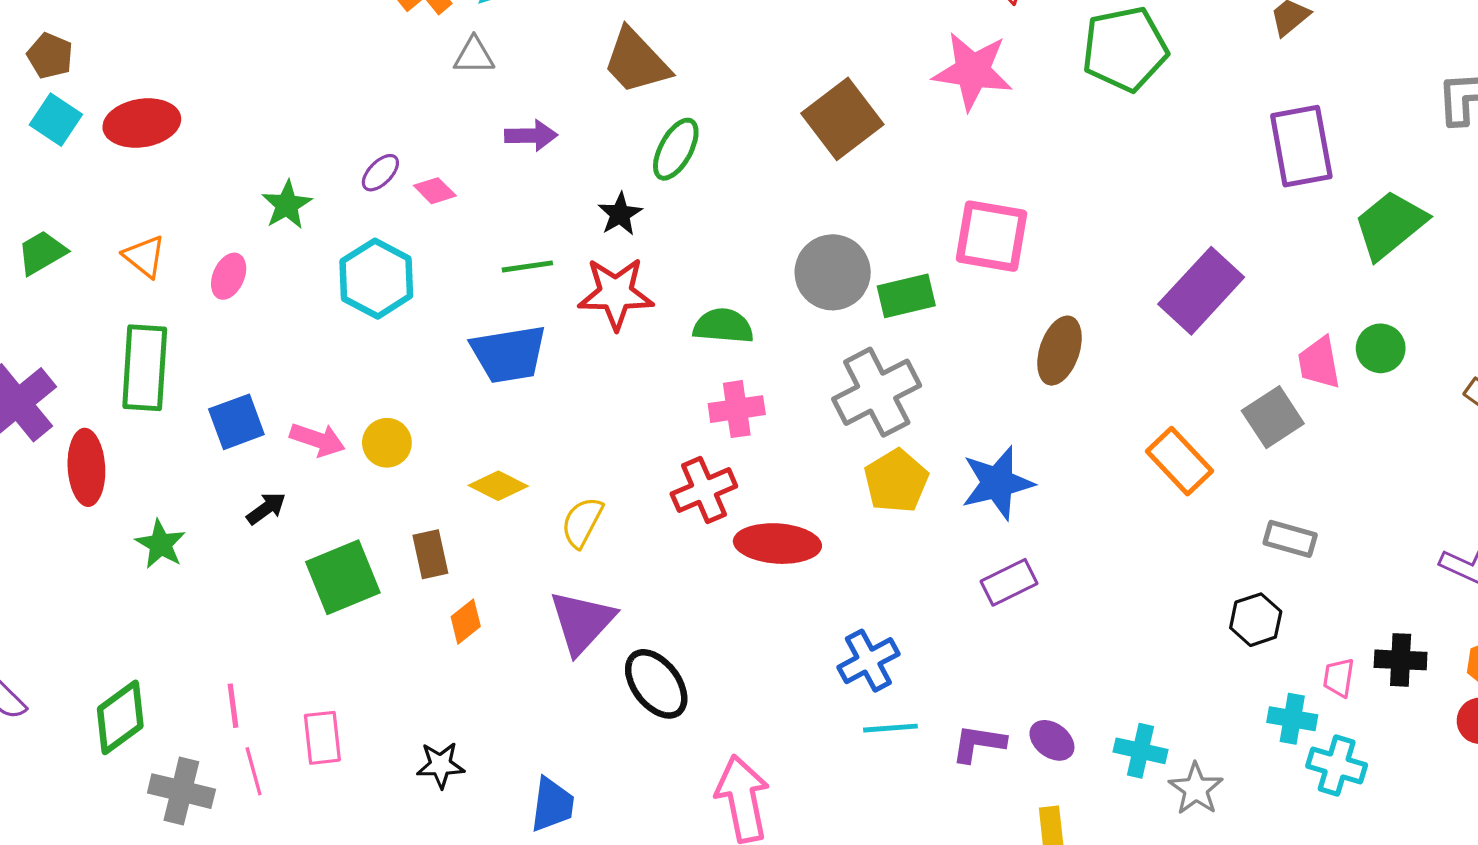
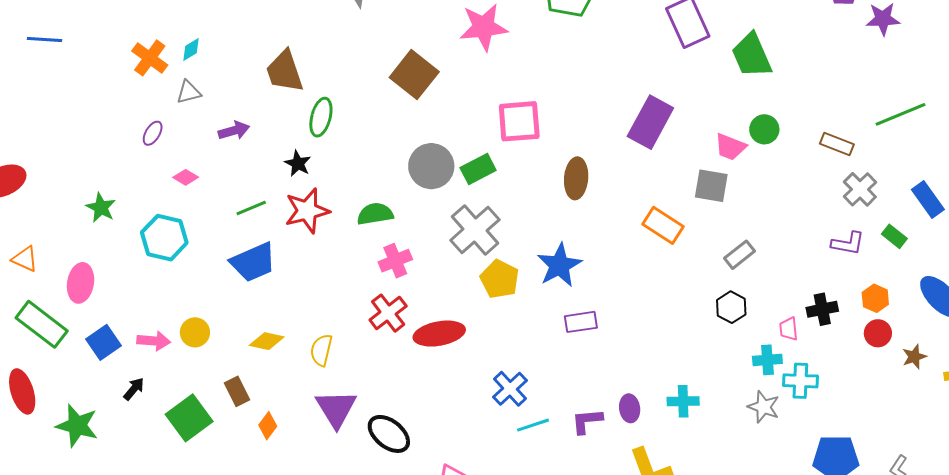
brown trapezoid: (636, 61) -> (285, 71), turned 39
purple ellipse: (380, 173) -> (153, 133), moved
green trapezoid: (1390, 225) -> (752, 55), turned -60
pink ellipse: (229, 276) -> (81, 283), moved, size x1.4
pink trapezoid: (1319, 363) -> (730, 147), turned -44
green rectangle: (145, 368) -> (42, 324), turned -42
gray square: (1273, 417) -> (711, 186), turned -33
gray rectangle: (1290, 539) -> (739, 255), turned -40
green star: (161, 544) -> (77, 426), size x1.4
purple rectangle: (1009, 582) -> (581, 322), turned 32
purple ellipse: (1052, 740) -> (630, 408), turned 60
gray star: (1196, 789) -> (764, 407), moved

